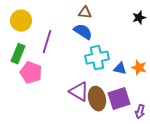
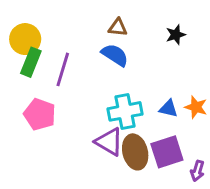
black star: (139, 18) -> (176, 35), moved
green rectangle: (18, 54) -> (31, 62), moved
cyan cross: (97, 58) -> (125, 111), moved

